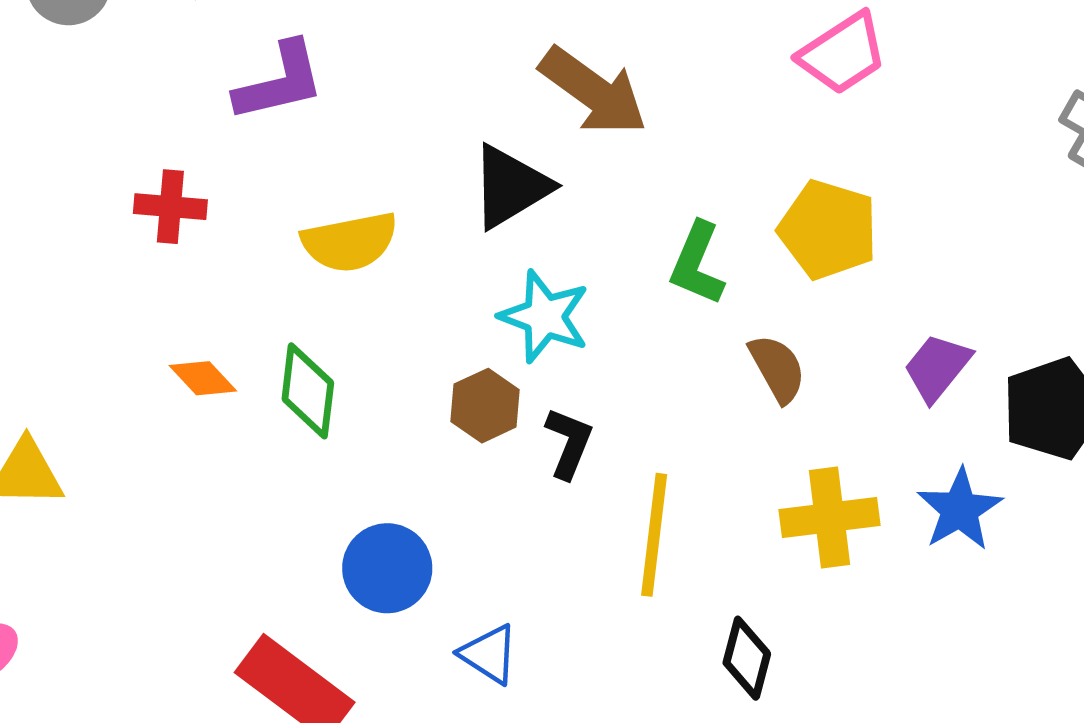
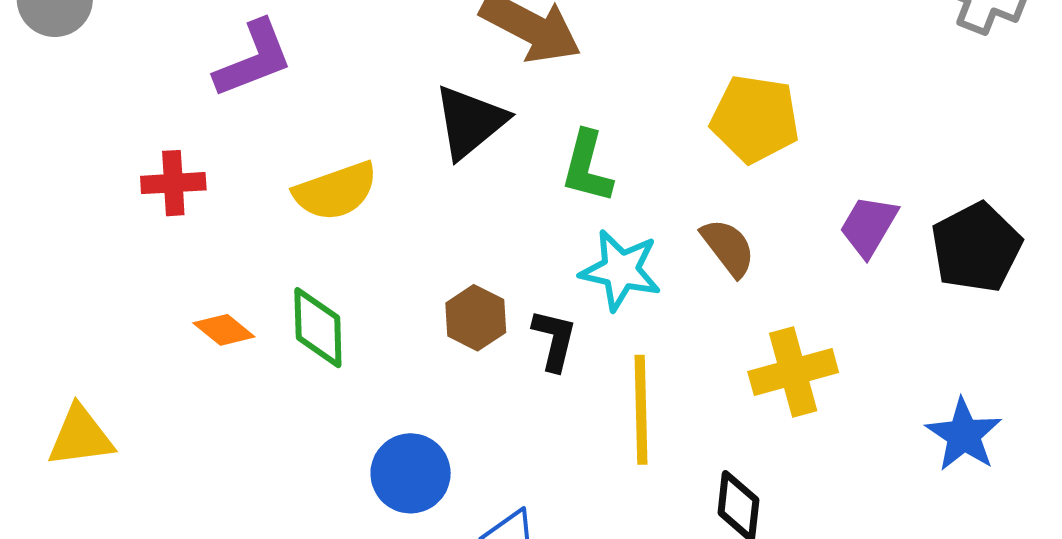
green L-shape: (697, 264) -> (587, 167), moved
cyan star: (545, 317) -> (621, 270), moved
blue star: (960, 509) -> (964, 435), moved

